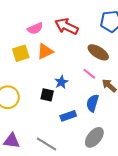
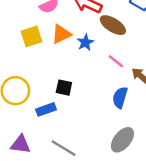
brown ellipse: (98, 52) -> (113, 25), moved
blue star: (61, 82) -> (85, 42), moved
blue rectangle: (68, 116) -> (46, 109), moved

